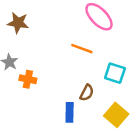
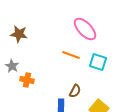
cyan square: (115, 73) -> (98, 62), moved

